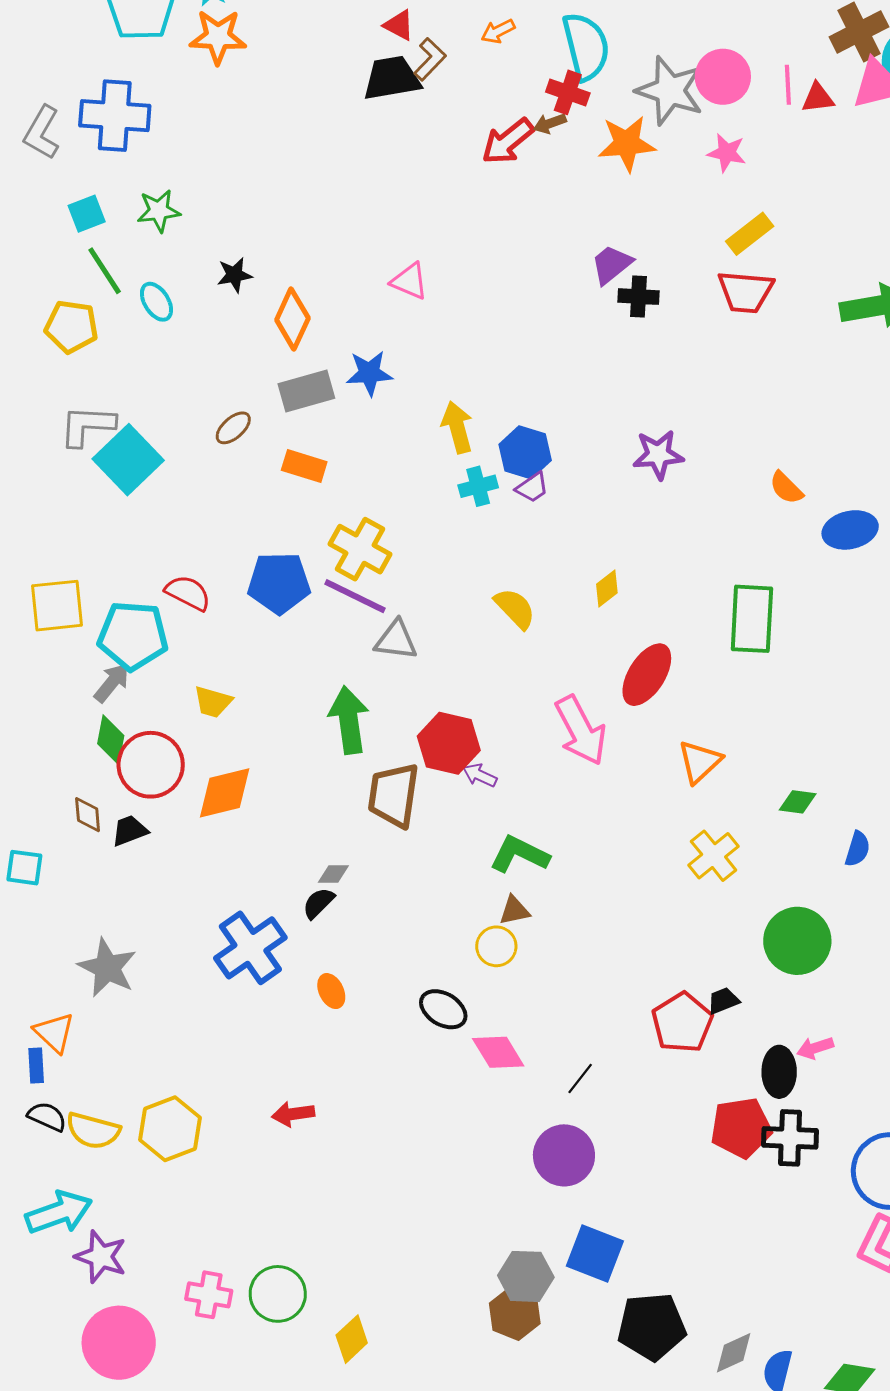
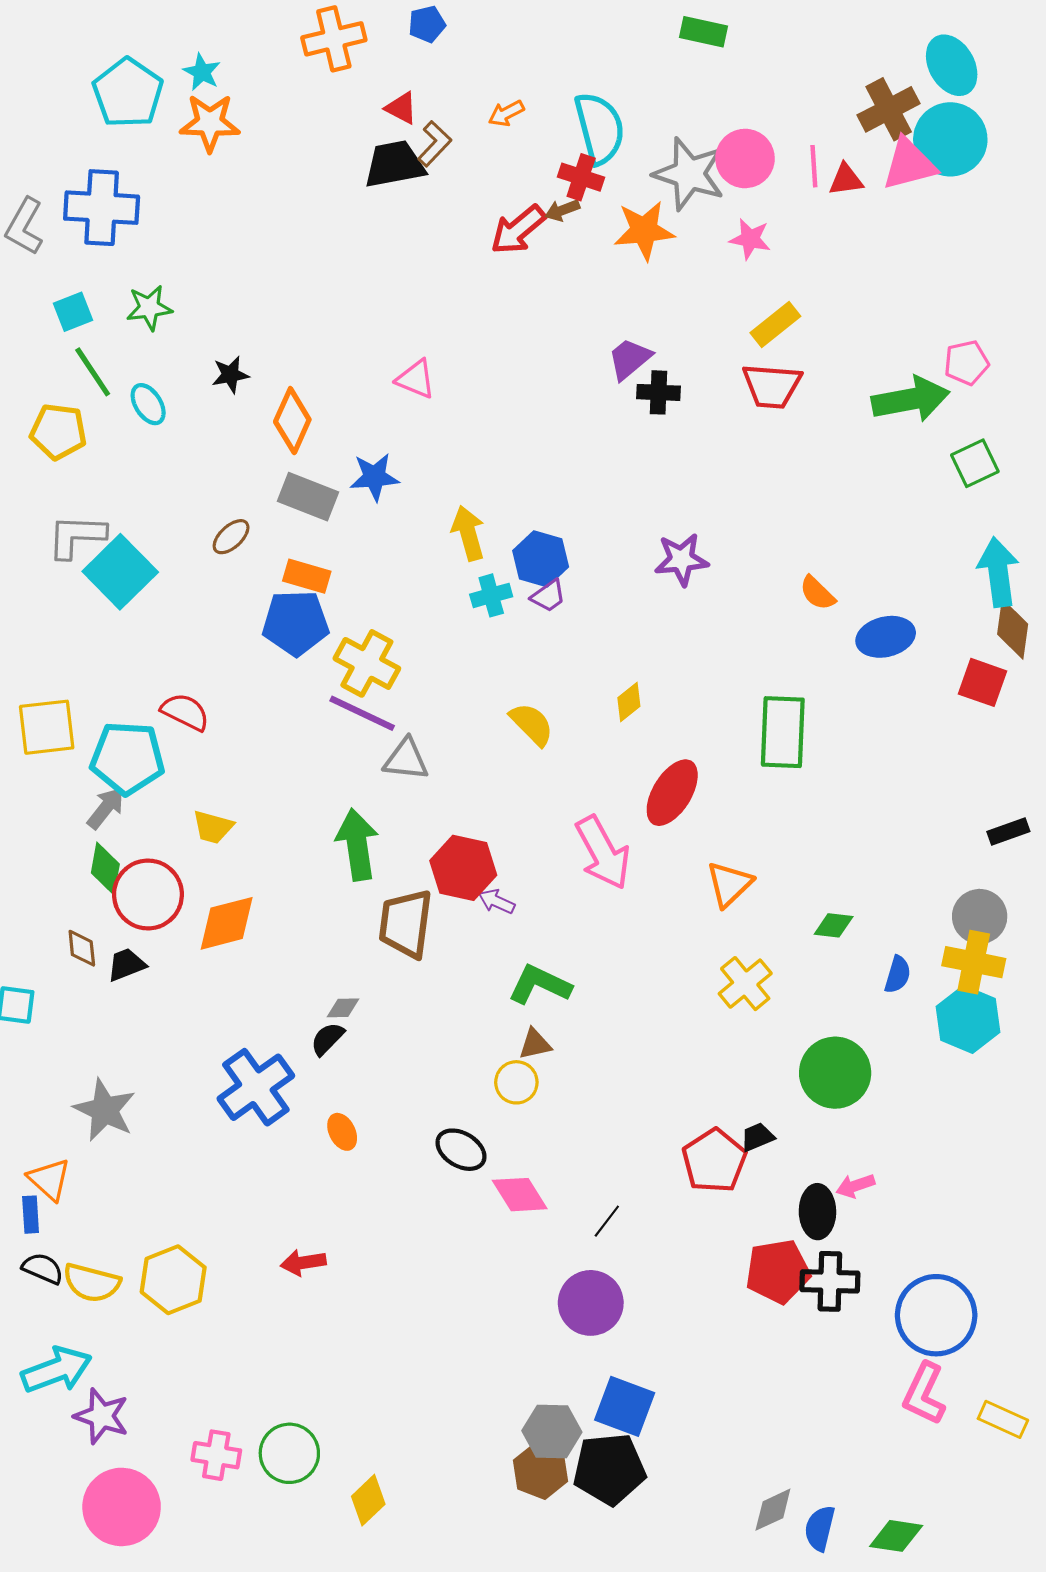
gray rectangle: (306, 391) -> (308, 497), turned 38
blue pentagon: (279, 583) -> (296, 623), moved
black pentagon: (652, 1327) -> (609, 1469), moved

